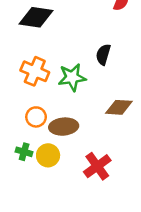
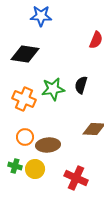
green star: (72, 77) -> (53, 89), moved
red cross: (97, 166) -> (76, 178), turned -30

